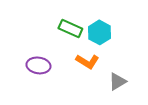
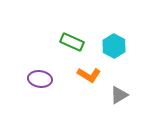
cyan hexagon: (99, 32) -> (114, 46), moved

